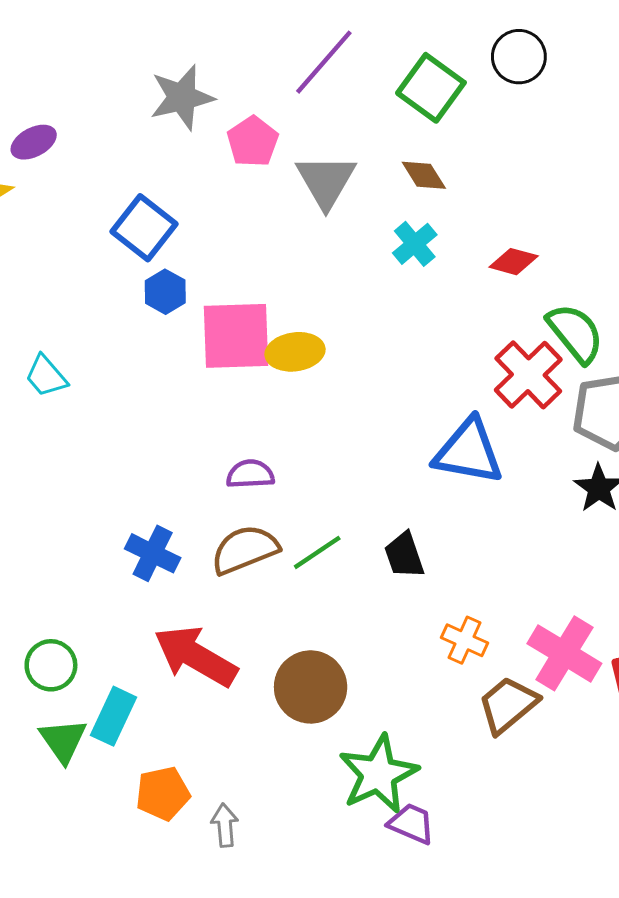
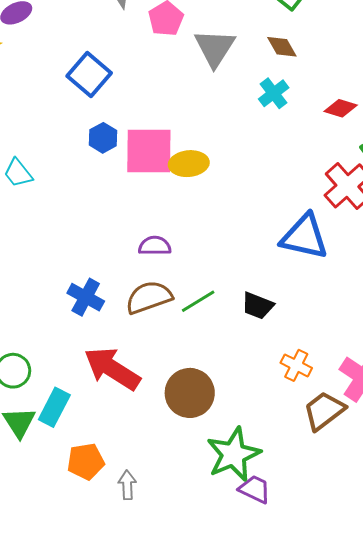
blue hexagon: (165, 292) -> (103, 138), moved
black trapezoid: (404, 555) -> (258, 306), turned -52

